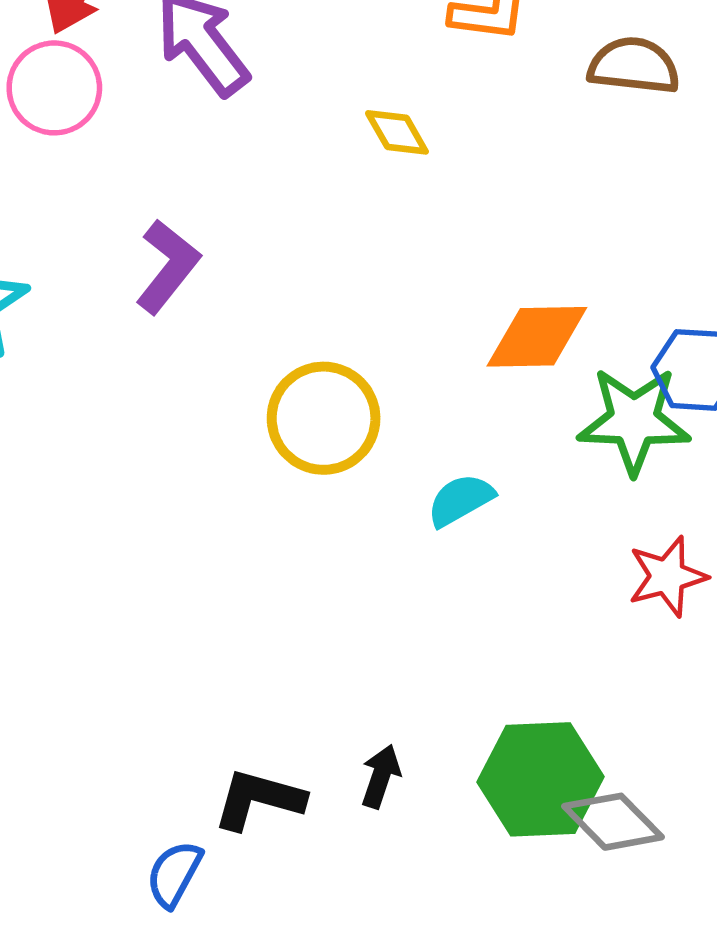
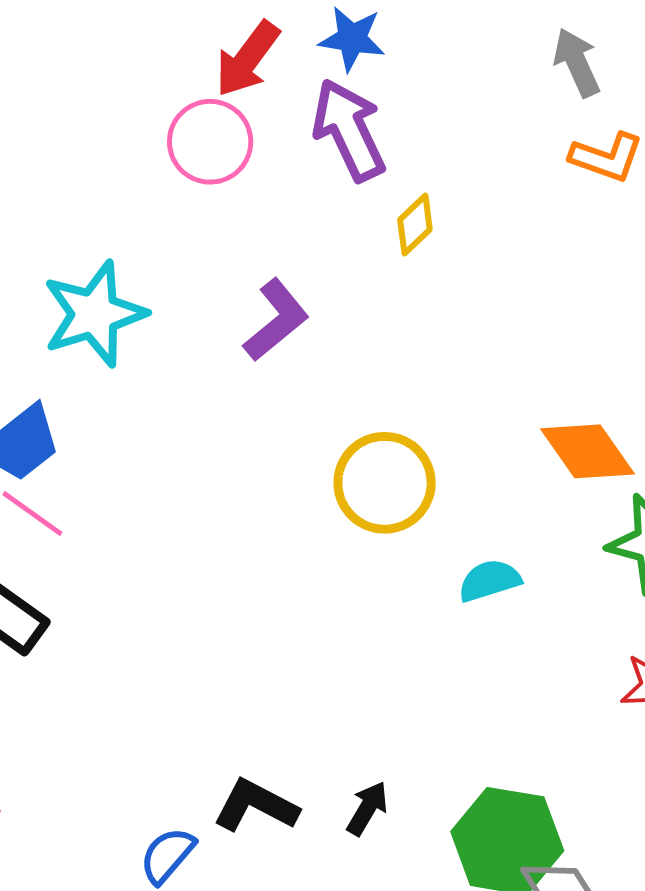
yellow diamond: (397, 132) -> (415, 225), moved, turned 64
orange diamond: (537, 337) -> (587, 451), turned 44

